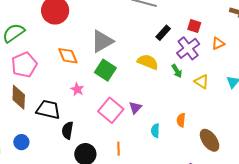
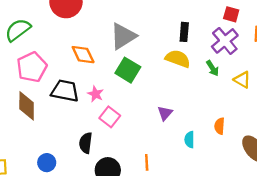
black rectangle: (163, 33) -> (184, 32), moved, turned -35
black trapezoid: (48, 110) -> (65, 91), moved
pink square: (111, 110) -> (110, 117), moved, size x0.7
blue circle: (21, 142) -> (47, 163), moved

